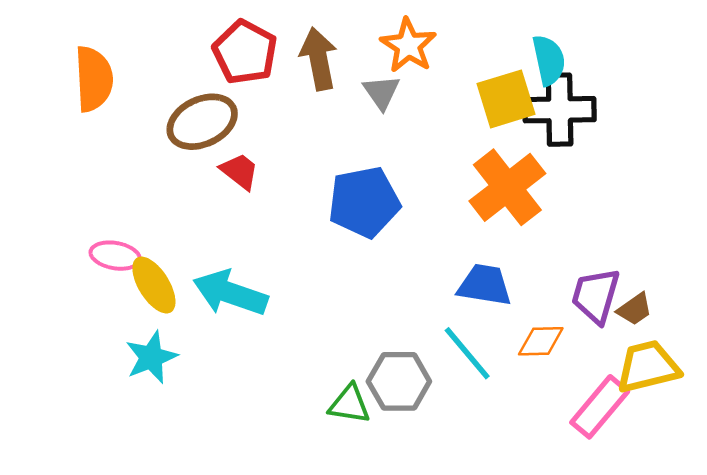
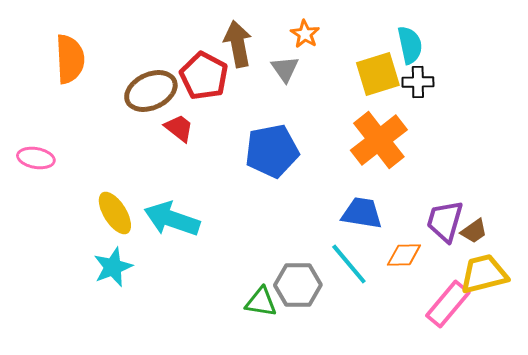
orange star: (408, 45) -> (305, 34), size x0.7
red pentagon: (245, 52) -> (204, 76), moved
black cross: (560, 110) -> (418, 82), size x0.6
pink ellipse: (115, 256) -> (36, 158), moved

